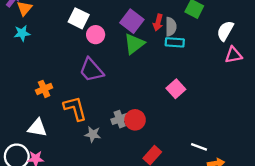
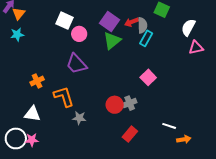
red arrow: (158, 22) -> (131, 22), turned 56
cyan rectangle: (175, 42) -> (146, 38), turned -63
gray cross: (120, 119) -> (130, 103), moved

